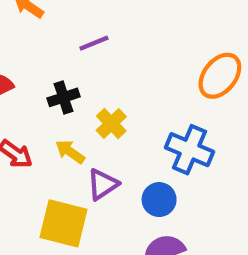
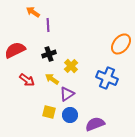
purple line: (94, 43) -> (48, 25), moved, turned -72
blue circle: (159, 200) -> (70, 115), moved
yellow square: (64, 223) -> (49, 112), size x0.6

